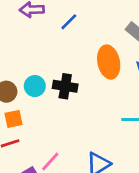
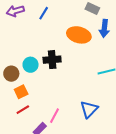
orange ellipse: (109, 62) -> (79, 35), turned -50

